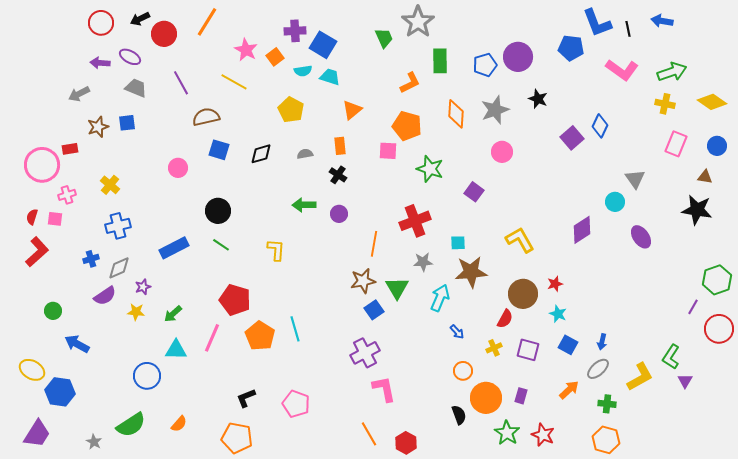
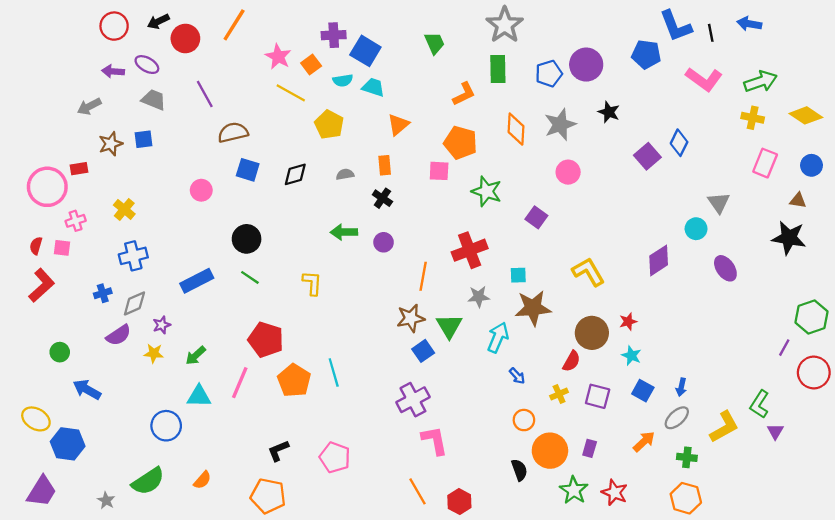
gray star: (418, 22) -> (505, 25), moved
yellow line: (234, 82) -> (291, 93), moved

